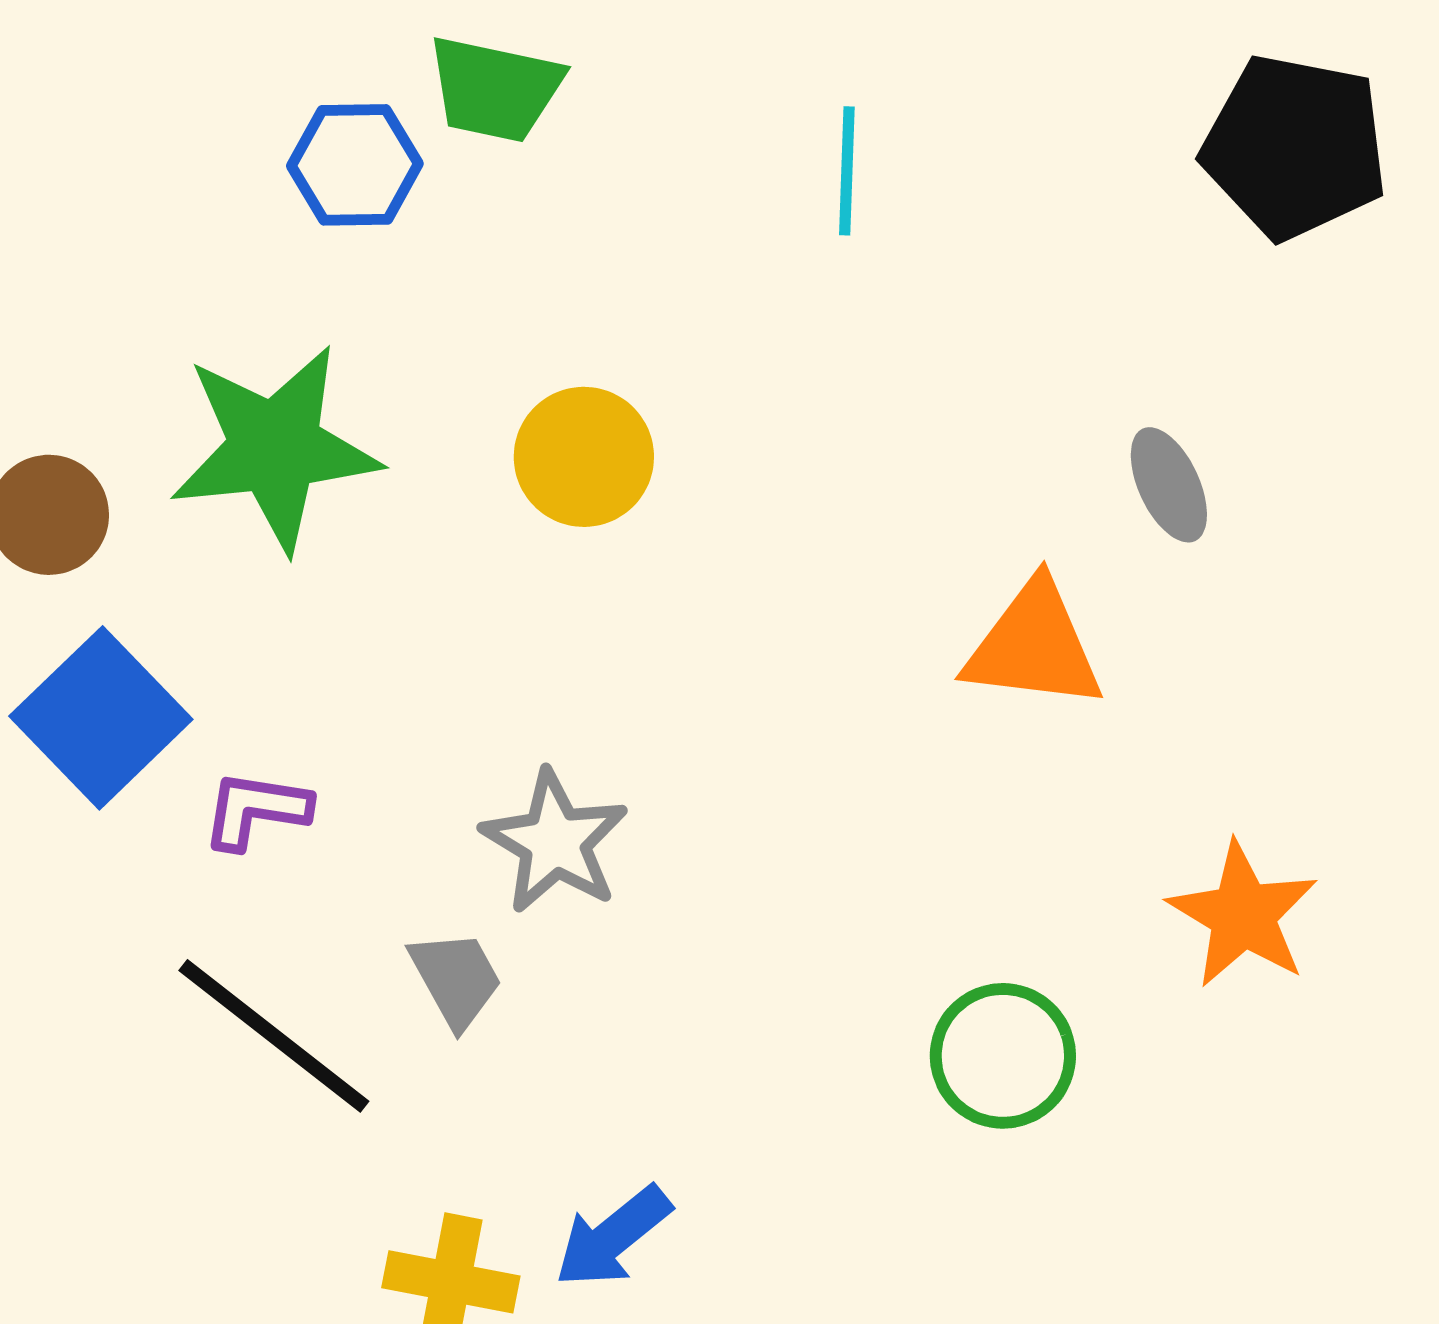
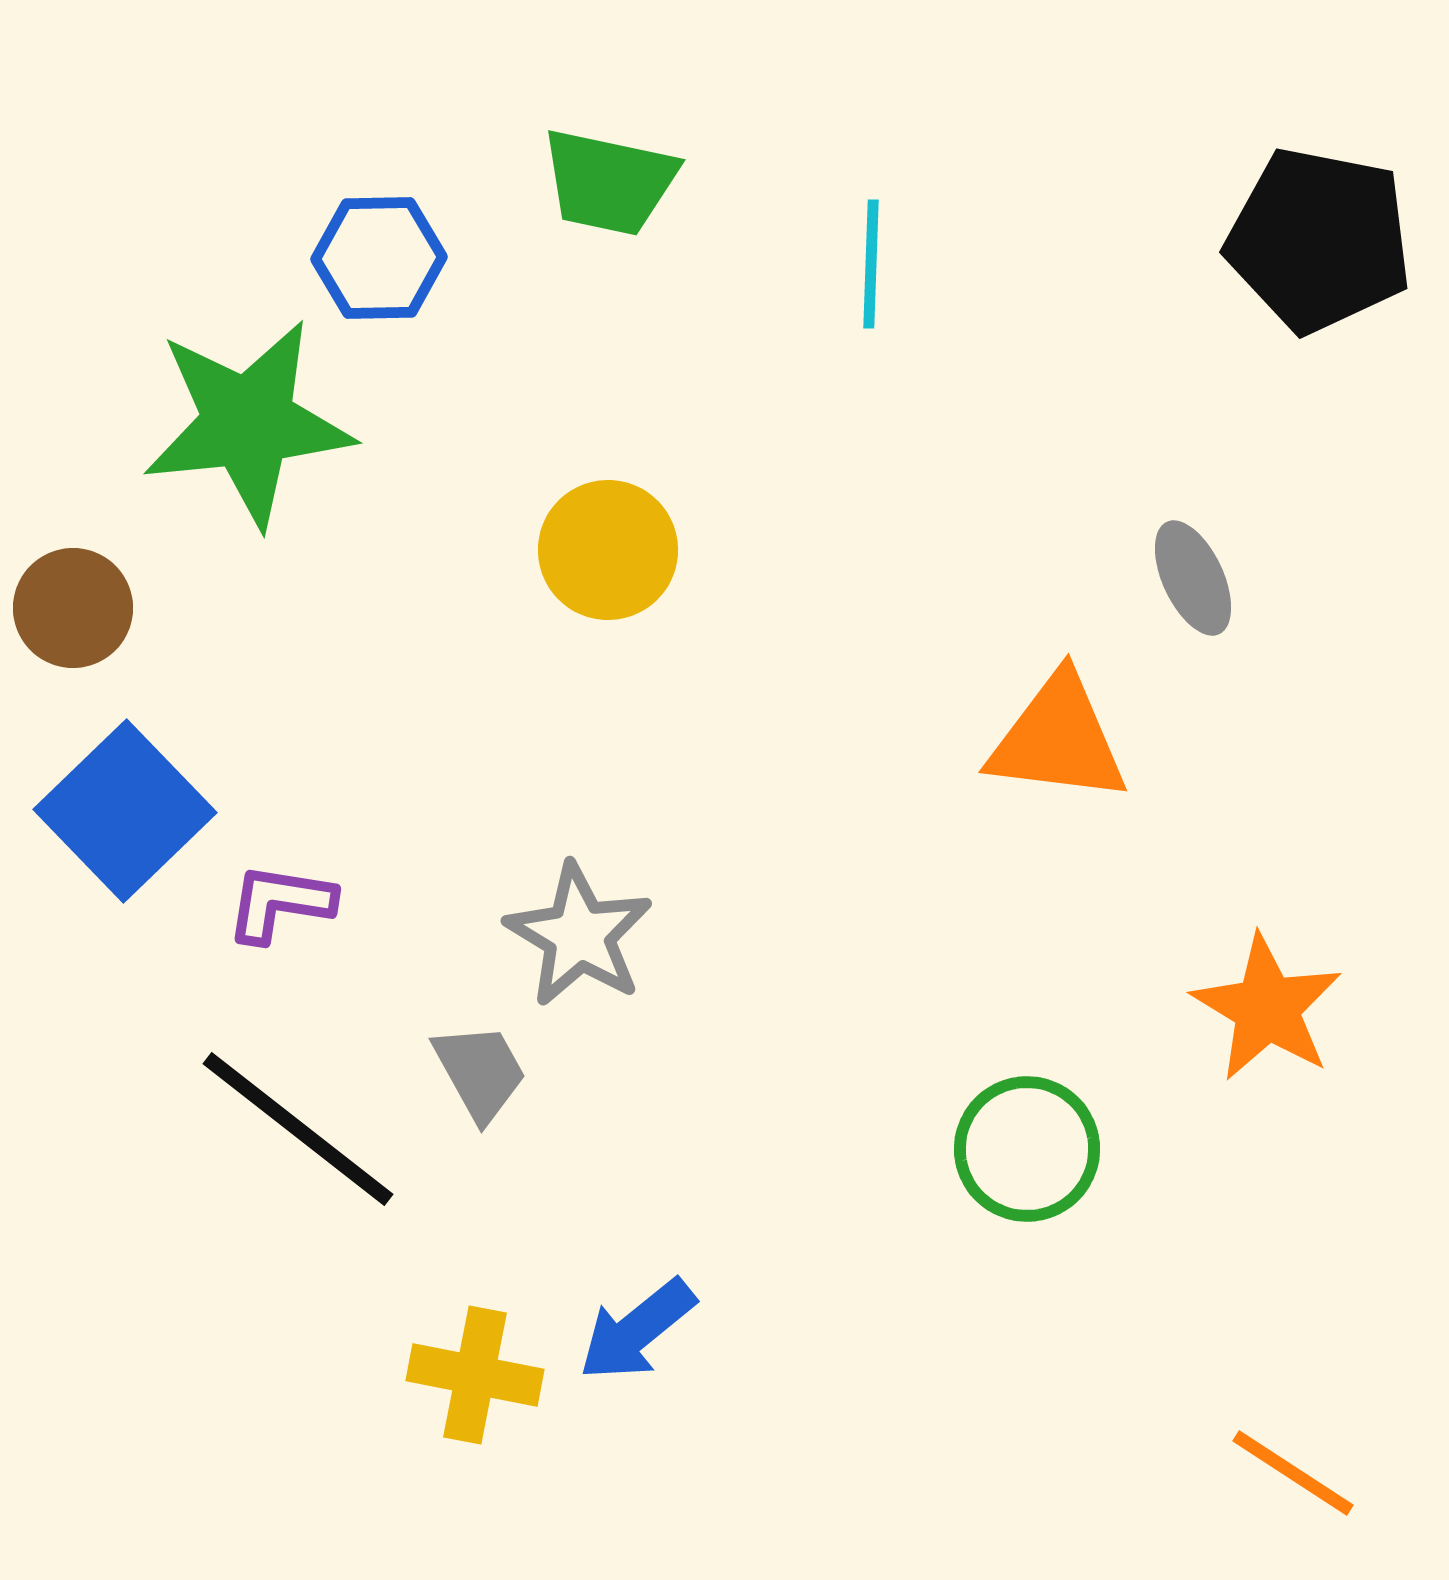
green trapezoid: (495, 89) -> (609, 182), moved
green star: (275, 448) -> (248, 423), moved

